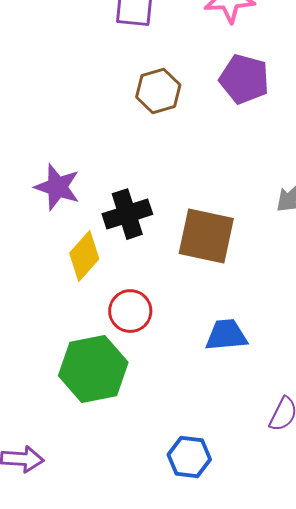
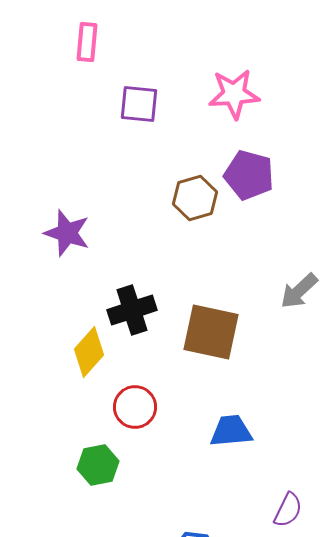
brown hexagon: (158, 91) -> (195, 198), moved
purple star: (57, 187) -> (67, 233), moved
green hexagon: (93, 369) -> (98, 465), size x0.6

